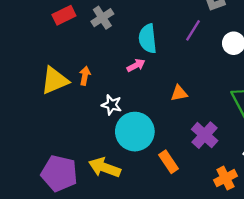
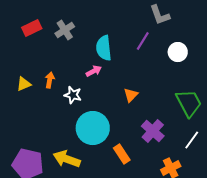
yellow triangle: (55, 80) -> (24, 84), size x0.6
orange triangle: (179, 93) -> (131, 95), turned -35
white star: (112, 105) -> (73, 95), moved

